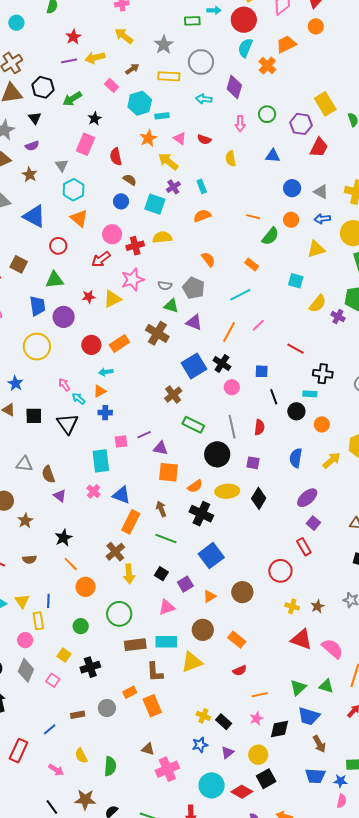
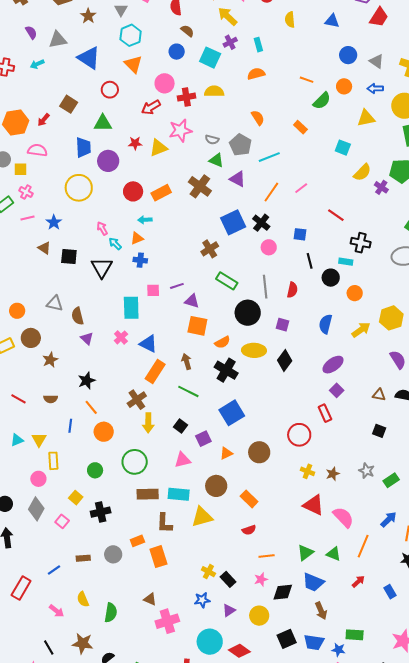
cyan line: (240, 295) -> (269, 157), moved
blue line: (48, 601) -> (70, 426), moved
black square: (266, 779) -> (287, 639), moved

